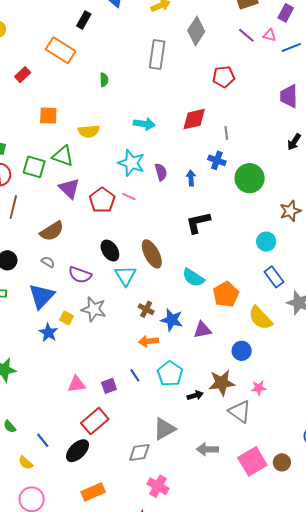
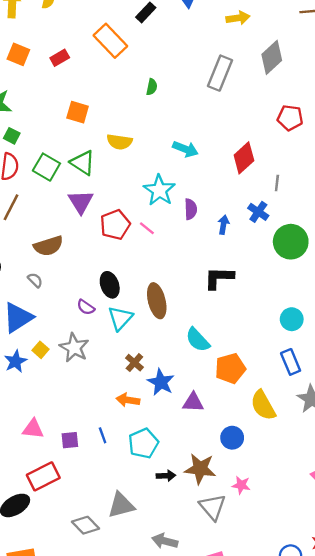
red diamond: (194, 119) -> (244, 158), turned -44
purple semicircle: (80, 275) -> (86, 307), moved, size x0.7
gray diamond: (139, 452) -> (86, 525), turned 40

